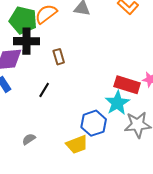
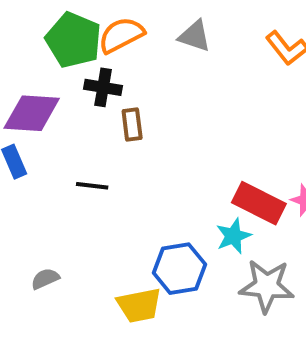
black cross: (26, 41) -> (103, 87), moved, size x0.7
black line: (44, 90) -> (92, 186), turned 56
cyan star: (117, 103) -> (233, 236), size x0.7

